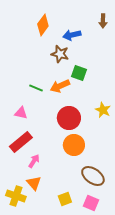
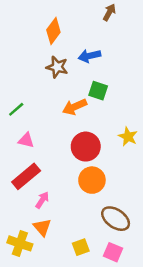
brown arrow: (103, 21) -> (109, 12), moved, turned -152
blue arrow: (72, 35) -> (89, 56), moved
brown star: (60, 54) -> (57, 67), moved
green line: (36, 88) -> (16, 109), moved, turned -64

